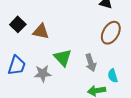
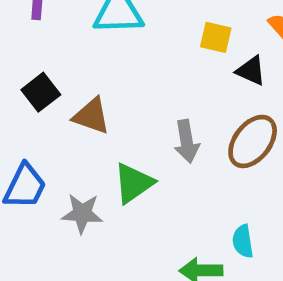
green triangle: (63, 58) -> (134, 183), turned 30
gray arrow: (91, 63) -> (187, 141), moved

